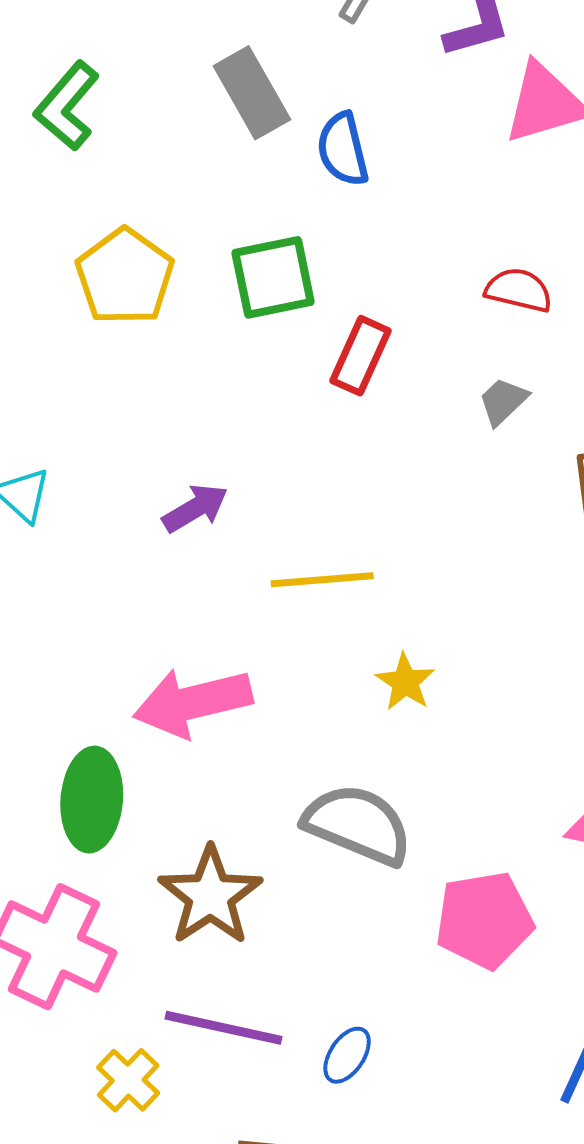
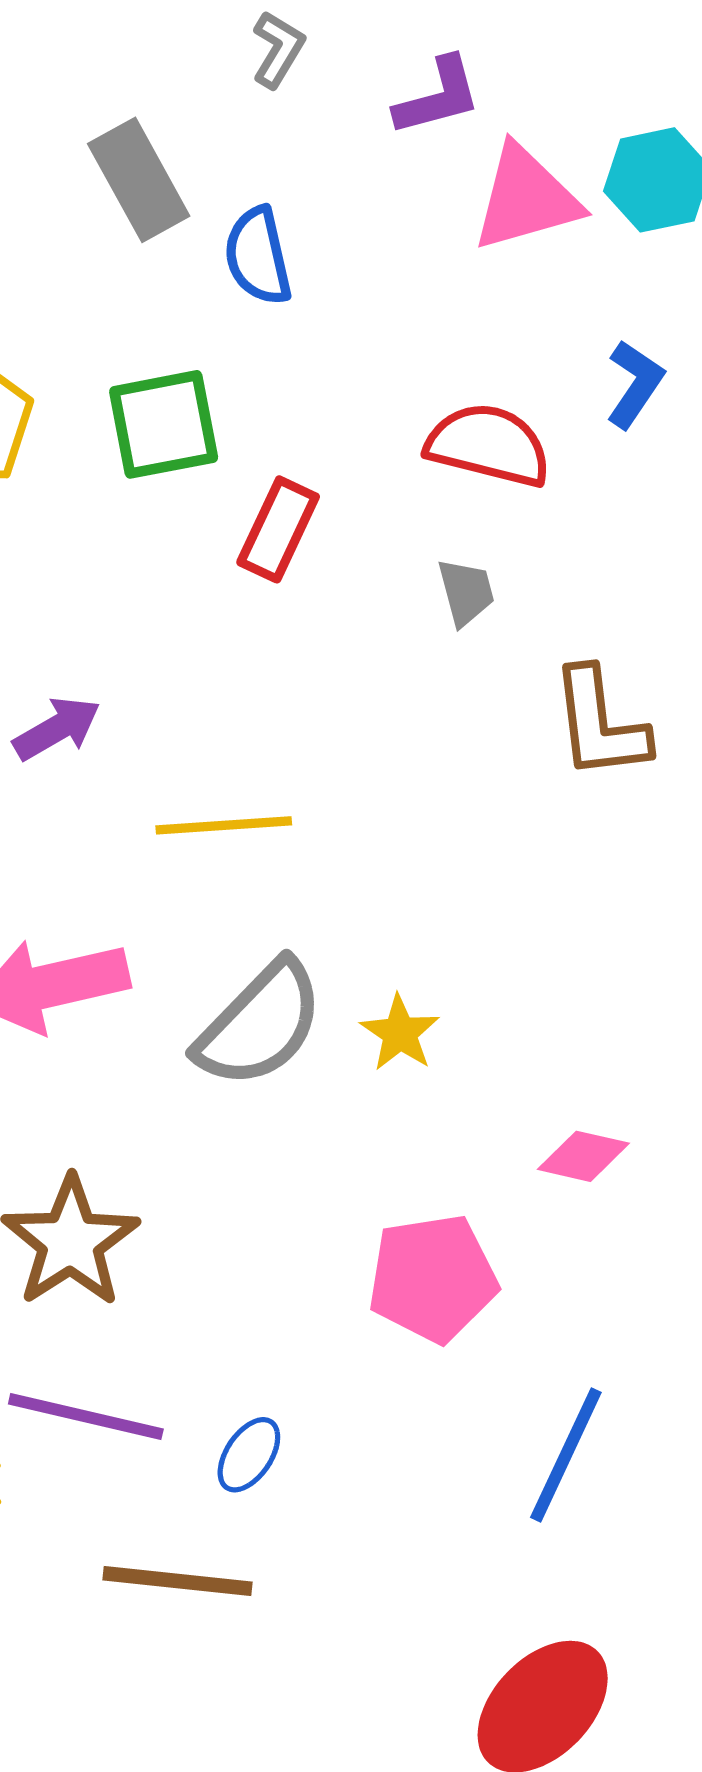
red semicircle: (519, 290) -> (488, 445), size x1.4
gray trapezoid: (503, 401) -> (466, 592), turned 118
yellow star: (405, 682) -> (400, 1033), moved
gray semicircle: (358, 824) -> (260, 1024), moved, turned 111

